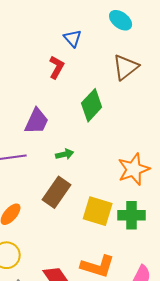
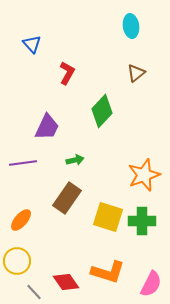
cyan ellipse: (121, 20) -> (131, 26), turned 45
blue triangle: (73, 38) -> (32, 44), moved
brown triangle: (126, 67) -> (136, 73), size x0.7

